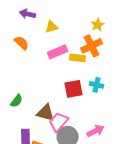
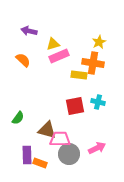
orange cross: (92, 46) -> (93, 63), turned 35
pink rectangle: (58, 52) -> (59, 56), moved
pink trapezoid: (59, 122) -> (60, 139), turned 50

